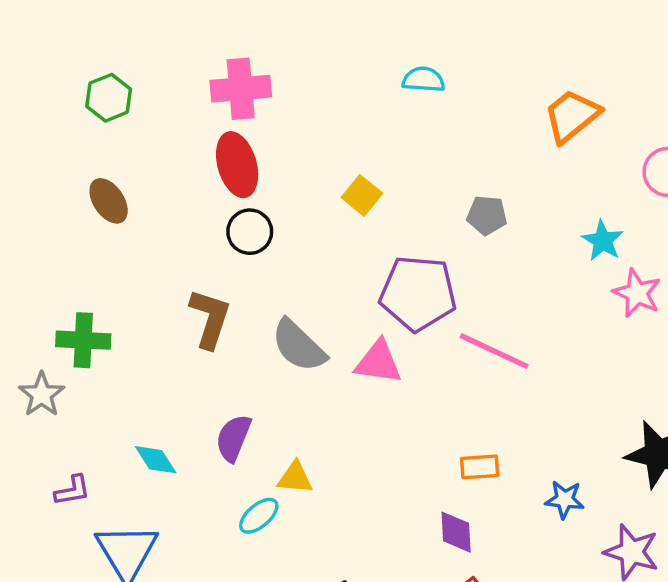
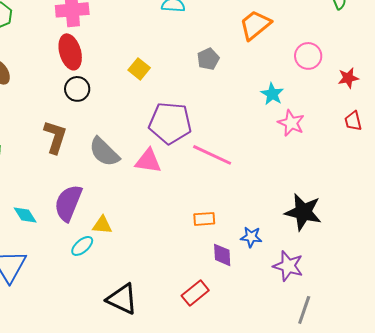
gray pentagon: (487, 215) -> (208, 59), moved, turned -30
purple semicircle: (233, 438) -> (68, 203), size x1.4
purple diamond: (456, 532) -> (222, 255), moved

